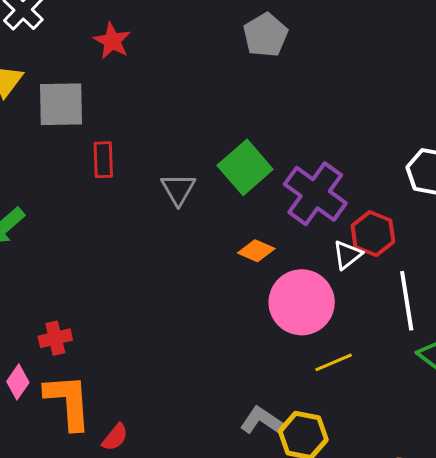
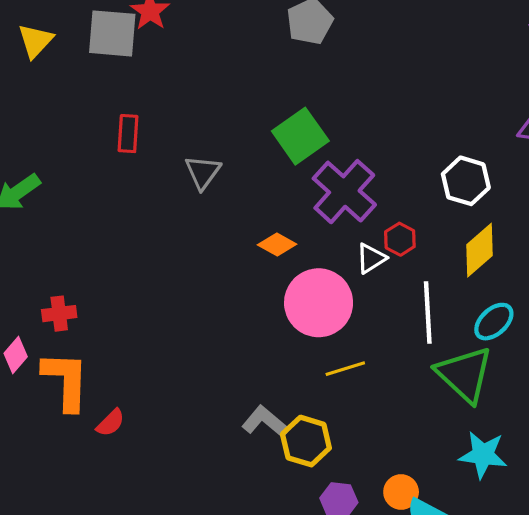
gray square: (61, 104) -> (112, 33), moved
green square: (245, 167) -> (300, 136), moved
red hexagon: (373, 234) -> (400, 239), size x0.7

